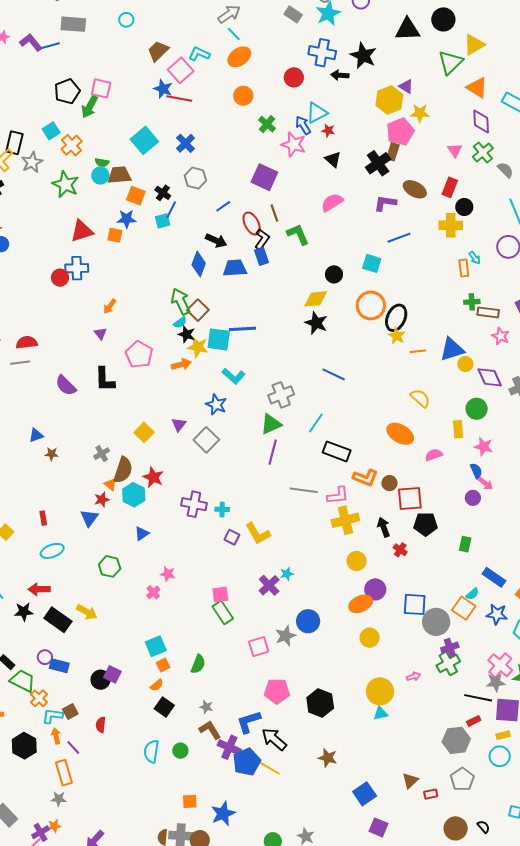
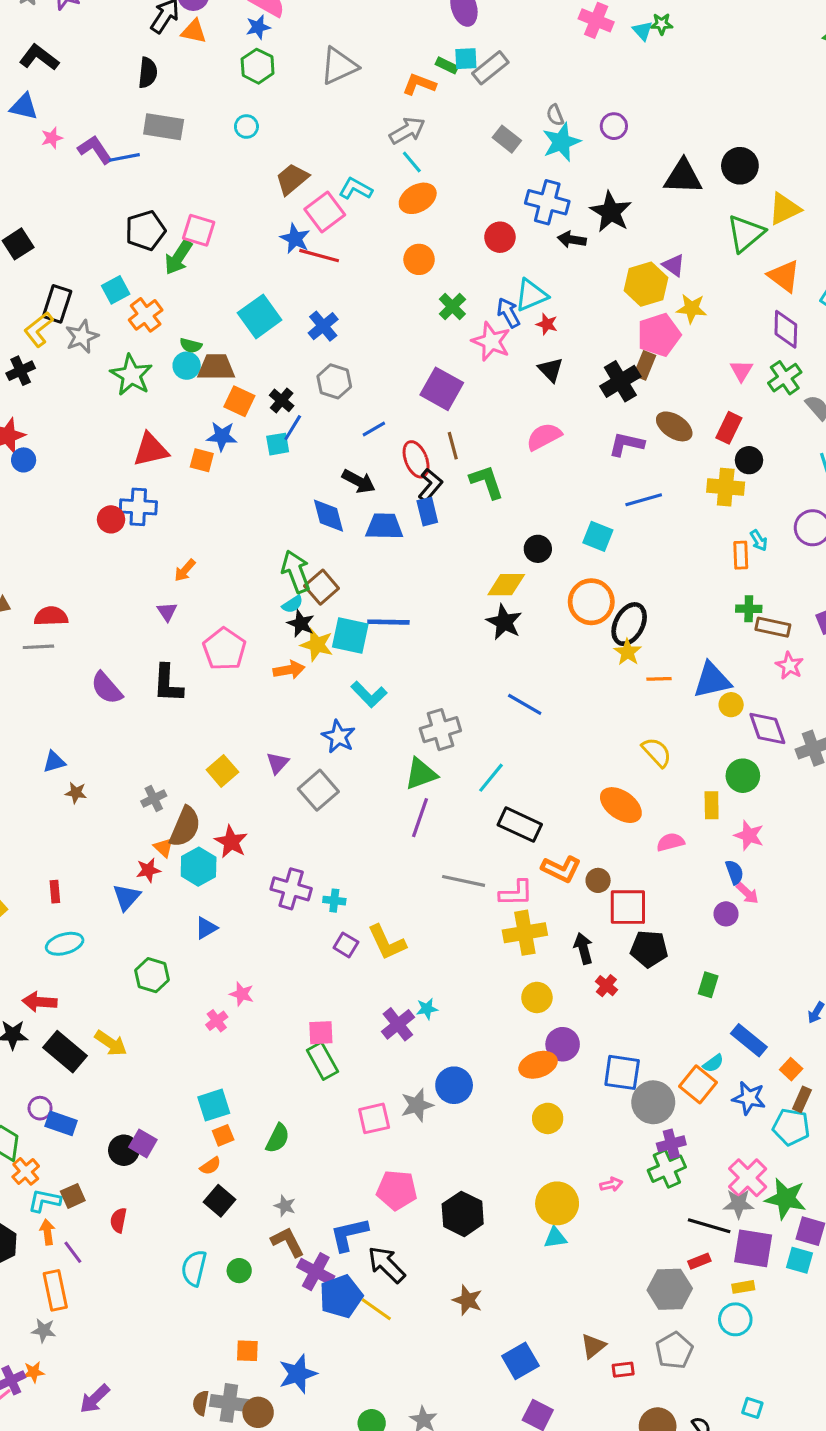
blue diamond: (199, 264) -> (329, 516), turned -40

